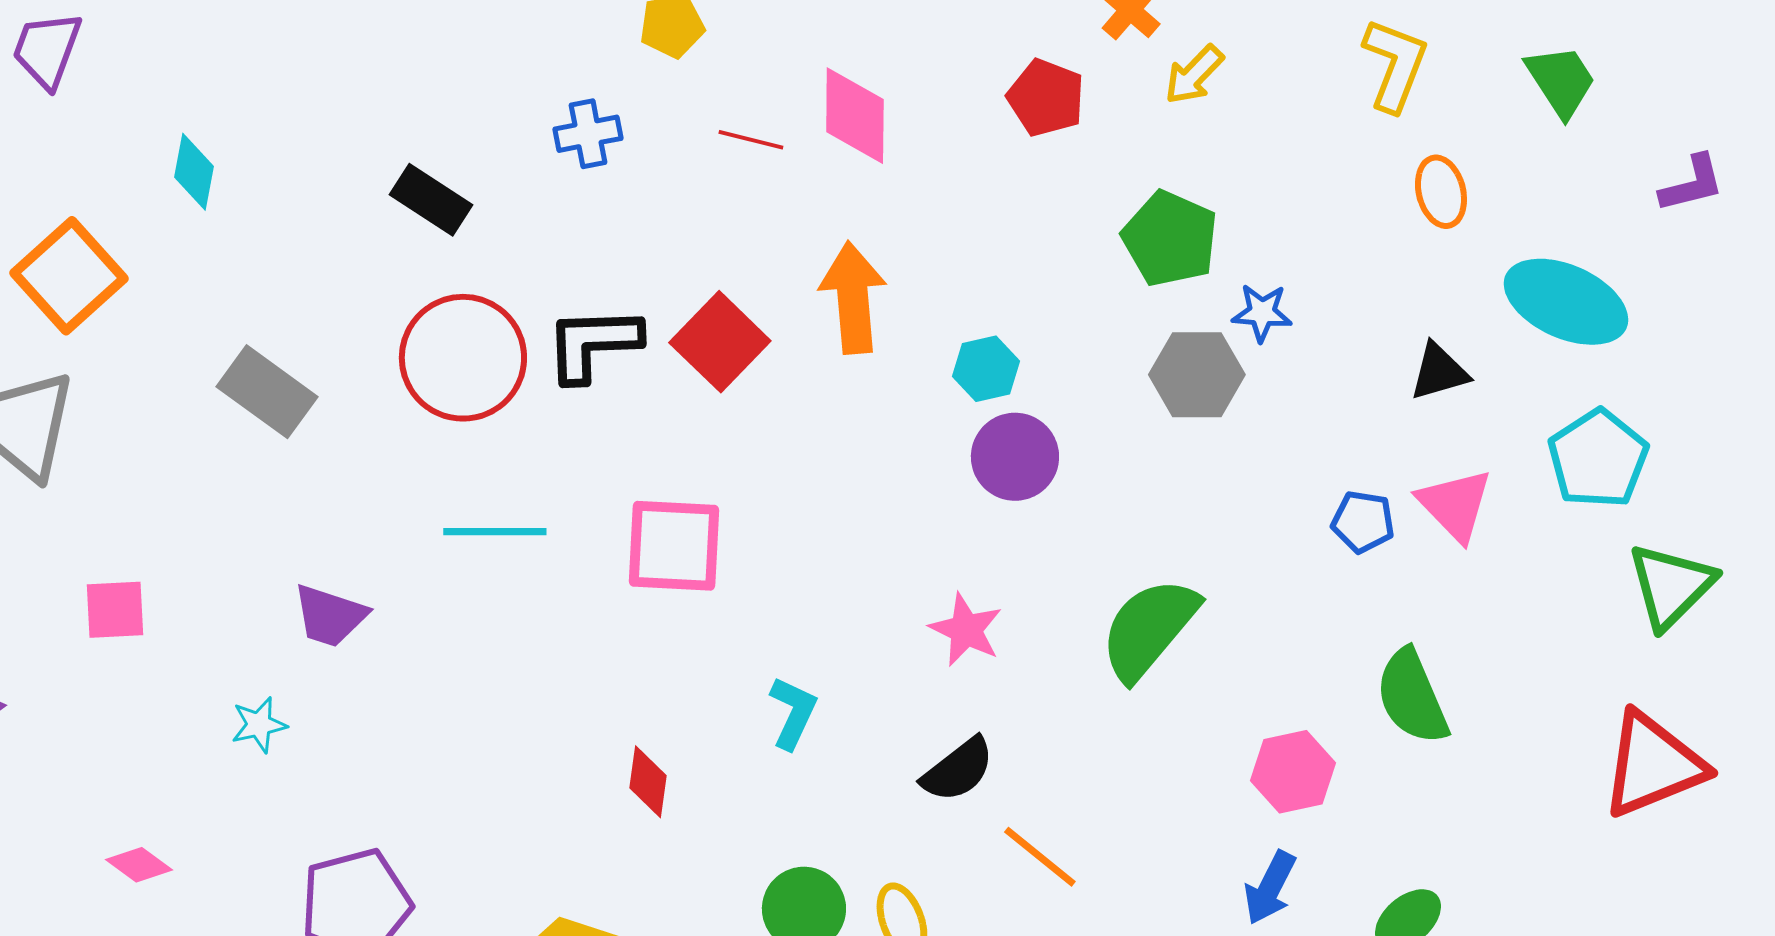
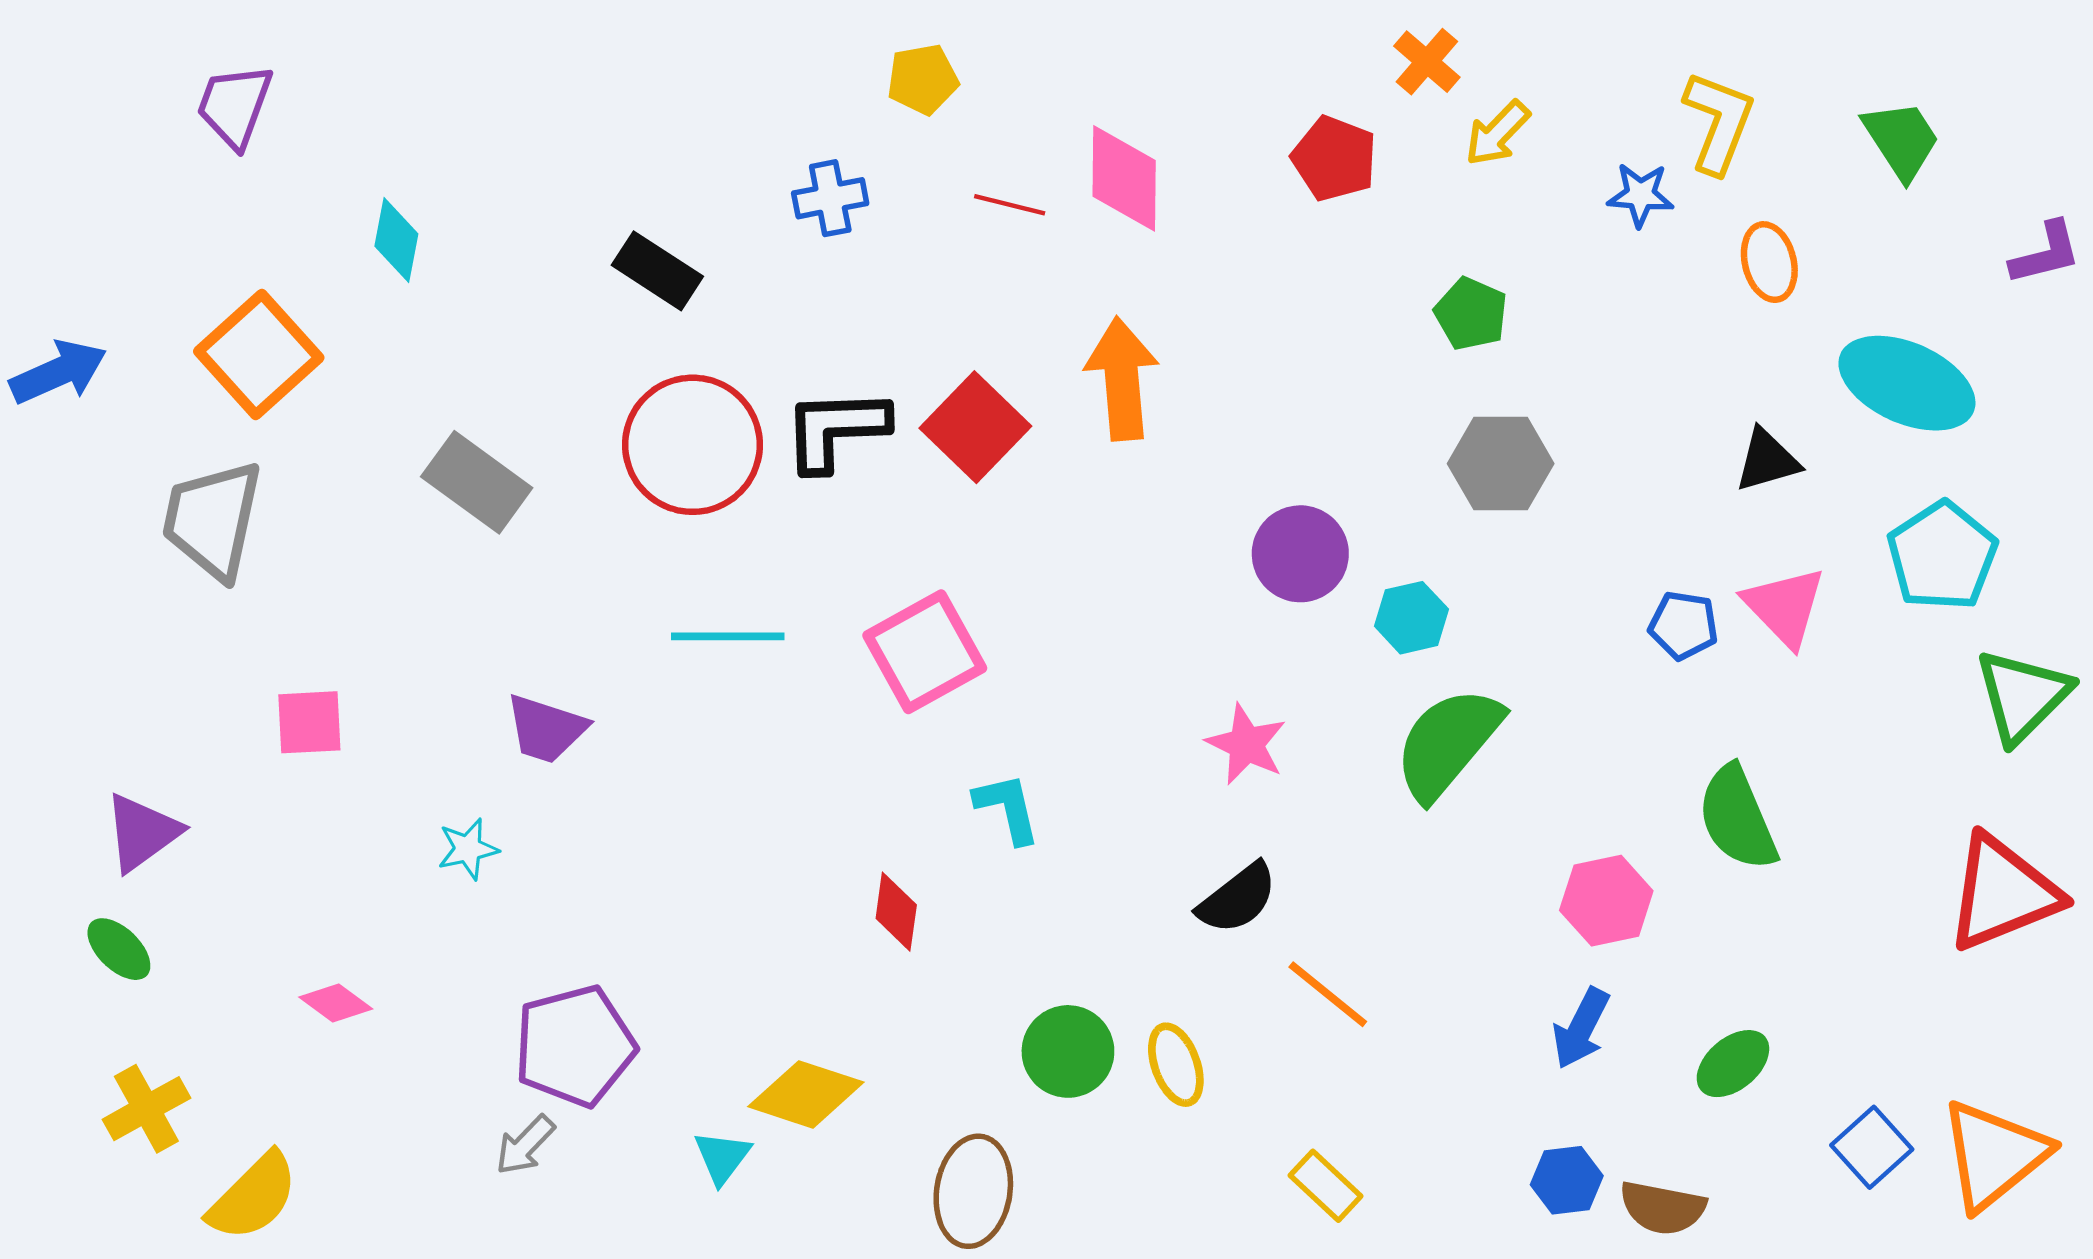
green pentagon: (1170, 239) -> (1471, 314), size x0.7
blue star: (1262, 313) -> (1640, 195), moved
cyan hexagon: (986, 369) -> (1411, 618), moved
pink square: (674, 546) -> (925, 652), turned -32
cyan L-shape: (793, 713) -> (1007, 808), moved, turned -38

